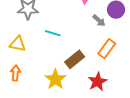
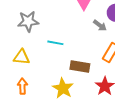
brown rectangle: (75, 59) -> (80, 67), turned 54

